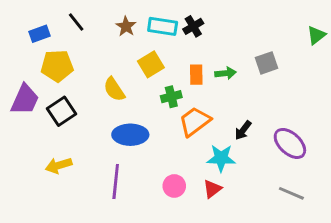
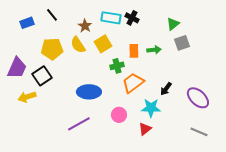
brown star: (126, 26) -> (85, 26), moved
black cross: (193, 26) -> (132, 18), turned -32
green triangle: (316, 35) -> (173, 24), moved
yellow pentagon: (57, 66) -> (52, 49), moved
yellow semicircle: (114, 89) -> (78, 45), moved
yellow arrow: (59, 165) -> (27, 97), moved
purple line: (116, 182) -> (79, 124), turned 55
pink circle: (174, 186) -> (119, 115), moved

